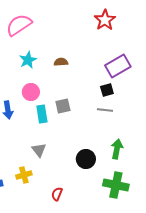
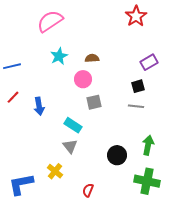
purple rectangle: (118, 66) -> (149, 62), size x0.7
pink circle: (31, 92) -> (83, 79), moved
cyan rectangle: (42, 114) -> (73, 125), moved, turned -48
yellow cross: (24, 175) -> (55, 171), turned -35

